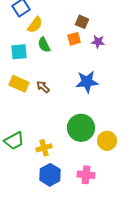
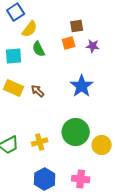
brown square: (82, 22) -> (77, 26), turned -32
blue star: (87, 82) -> (82, 86), turned -30
yellow cross: (44, 148) -> (40, 142), moved

